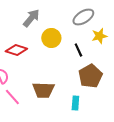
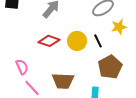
yellow circle: (51, 38) -> (77, 41), moved
red diamond: (16, 50) -> (49, 41), moved

